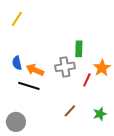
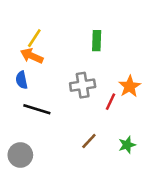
yellow line: (17, 19) -> (34, 38), moved
green rectangle: (79, 49) -> (97, 41), moved
orange arrow: (35, 70) -> (32, 56), moved

